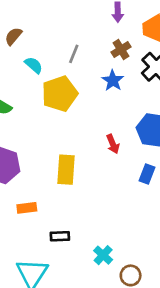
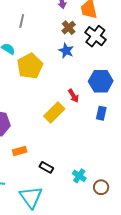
gray line: (74, 54) -> (22, 21), moved
yellow rectangle: (66, 170) -> (54, 112), moved, turned 50
black rectangle: (60, 236) -> (46, 167), turned 40

